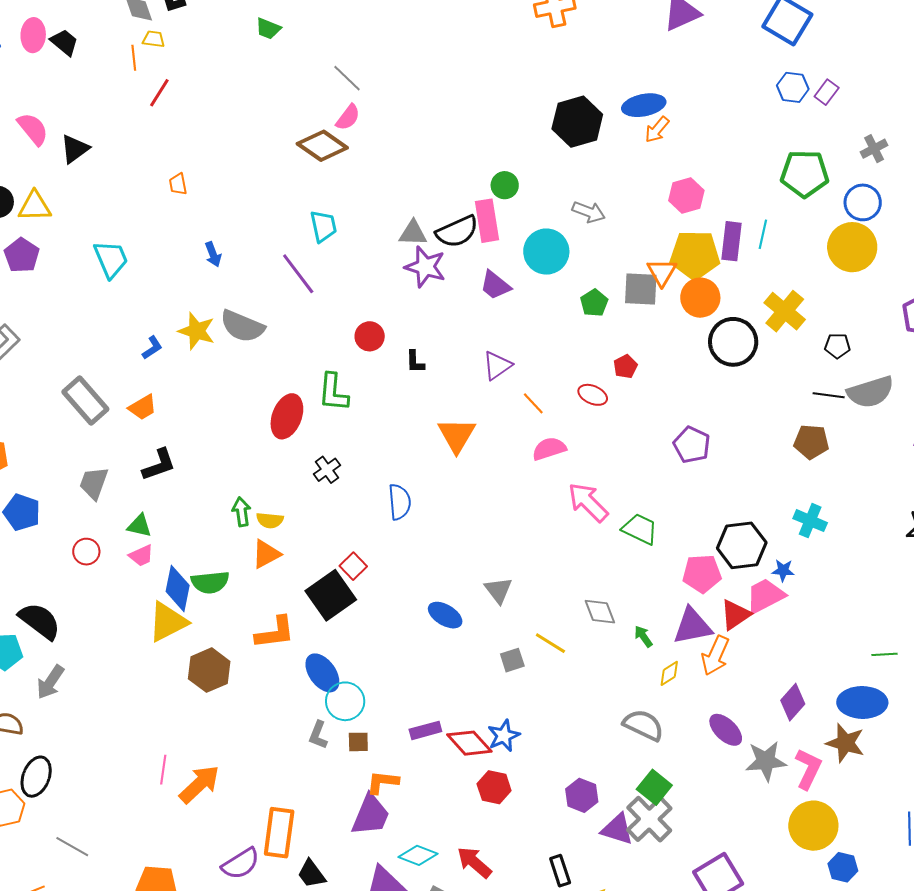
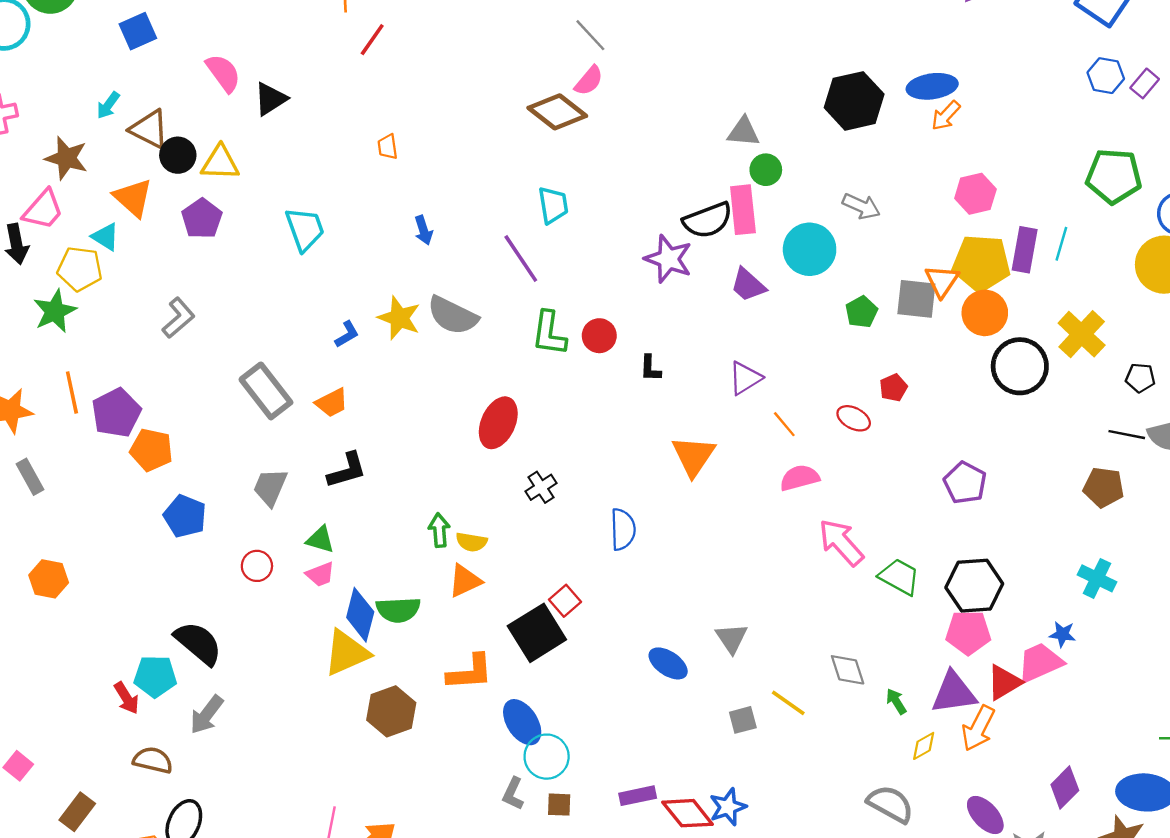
gray triangle: (413, 233) -> (743, 132), moved
green L-shape: (333, 392) -> (549, 333), moved
black hexagon: (742, 545) -> (974, 586), moved

